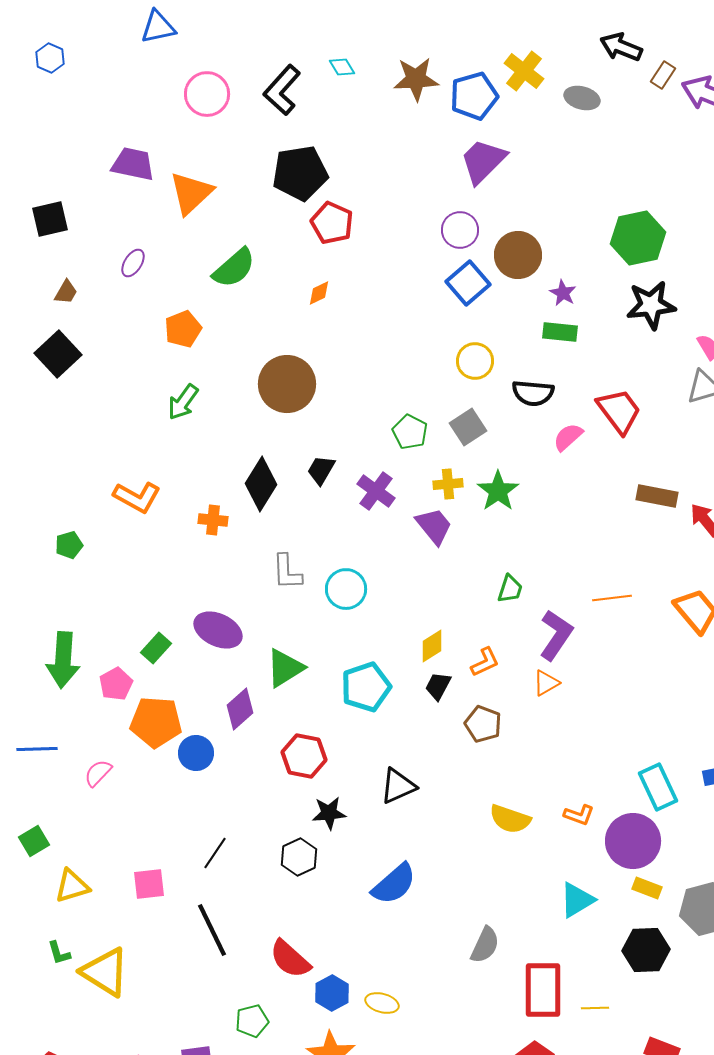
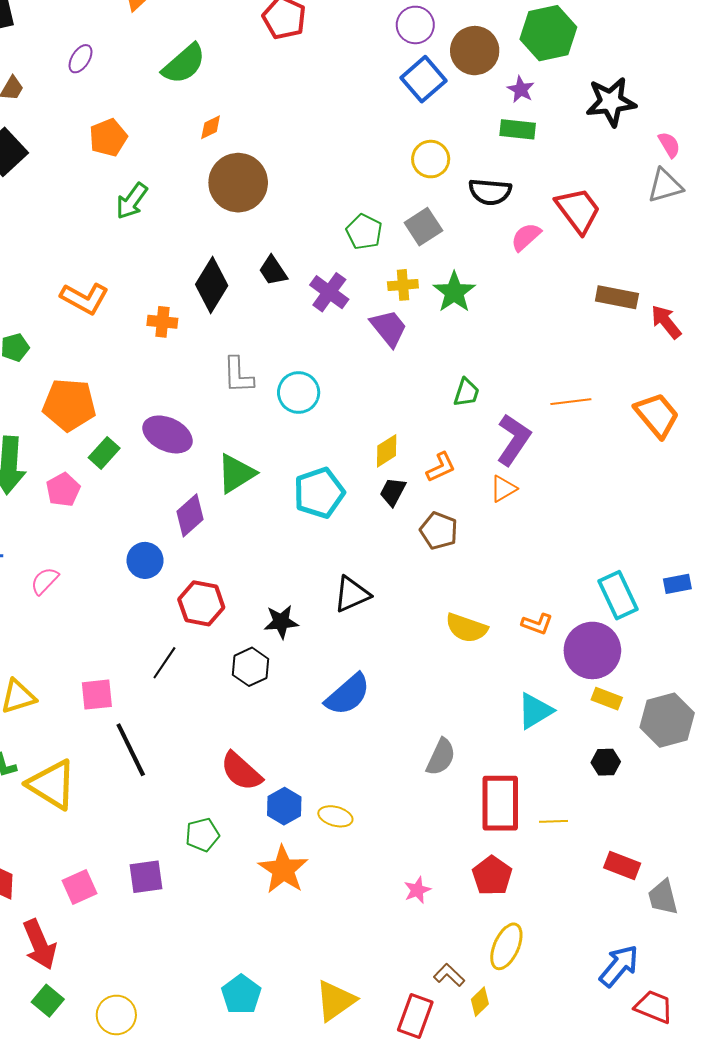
green hexagon: (638, 238) -> (548, 33), moved
orange diamond: (319, 293) -> (211, 127), moved
orange pentagon: (183, 329) -> (108, 138), moved
black trapezoid: (321, 470) -> (273, 271), turned -64
orange pentagon: (156, 722) -> (69, 405), moved
red hexagon: (304, 756) -> (201, 603), moved
black line: (212, 930) -> (131, 750), moved
black hexagon: (646, 950) -> (606, 762), size x0.6

